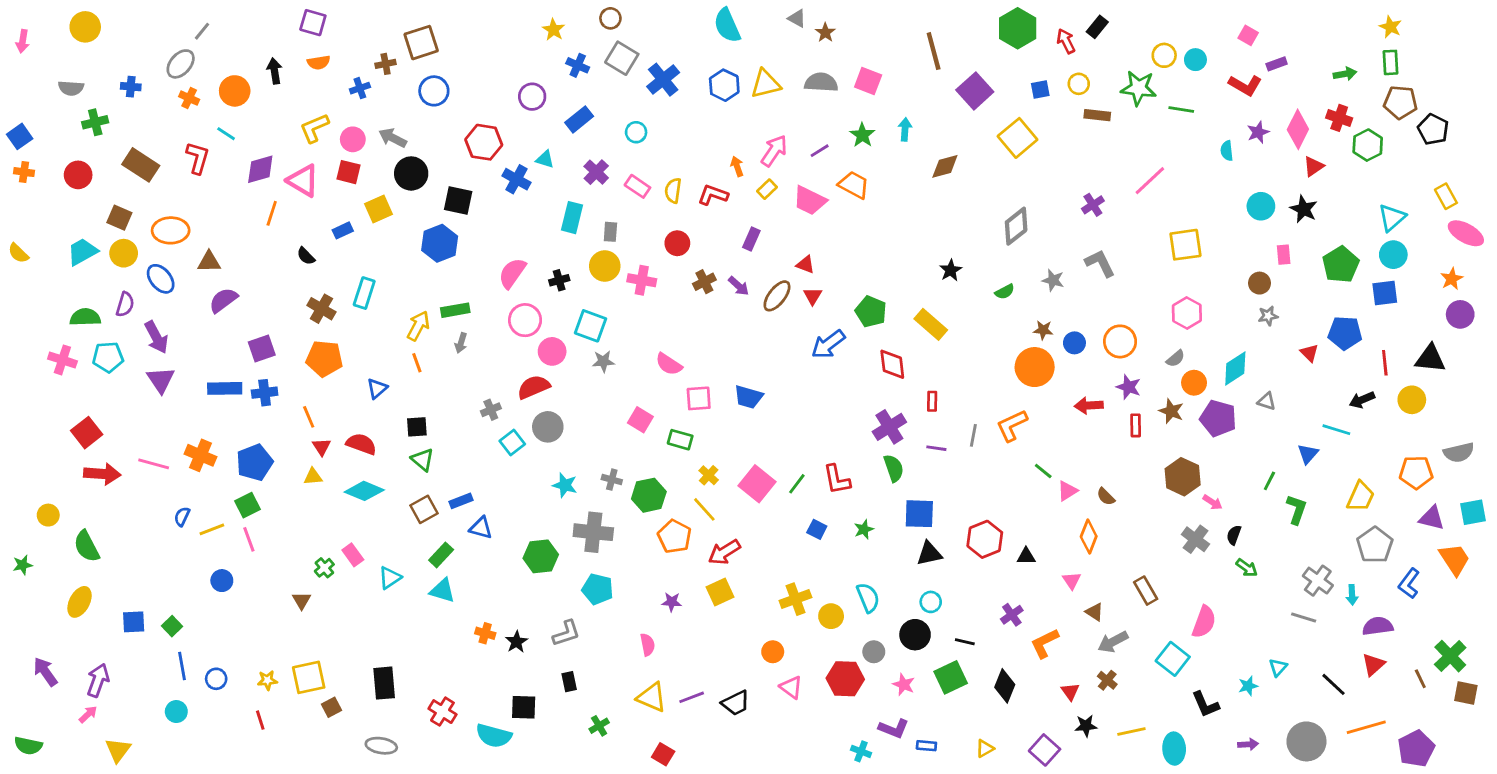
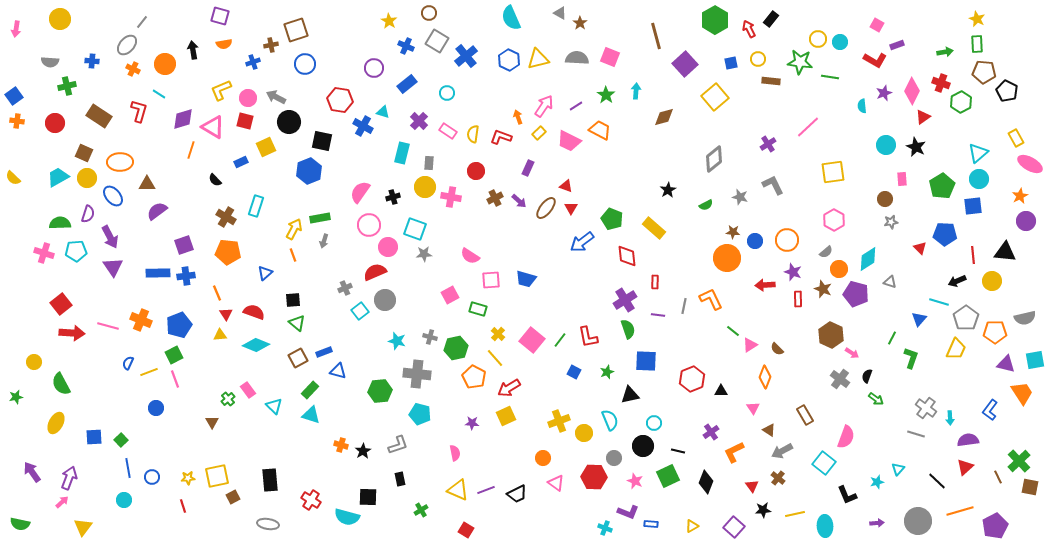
pink square: (640, 420) -> (450, 295), turned 30
orange L-shape: (1012, 425) -> (711, 299), turned 90
gray pentagon: (1375, 545) -> (966, 318), moved
black triangle: (929, 554) -> (630, 395), moved
cyan triangle: (390, 578) -> (274, 406), turned -42

